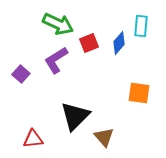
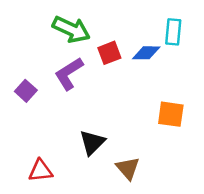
blue diamond: (119, 43) -> (146, 53), turned 50
black triangle: (75, 116) -> (92, 142), size x0.7

